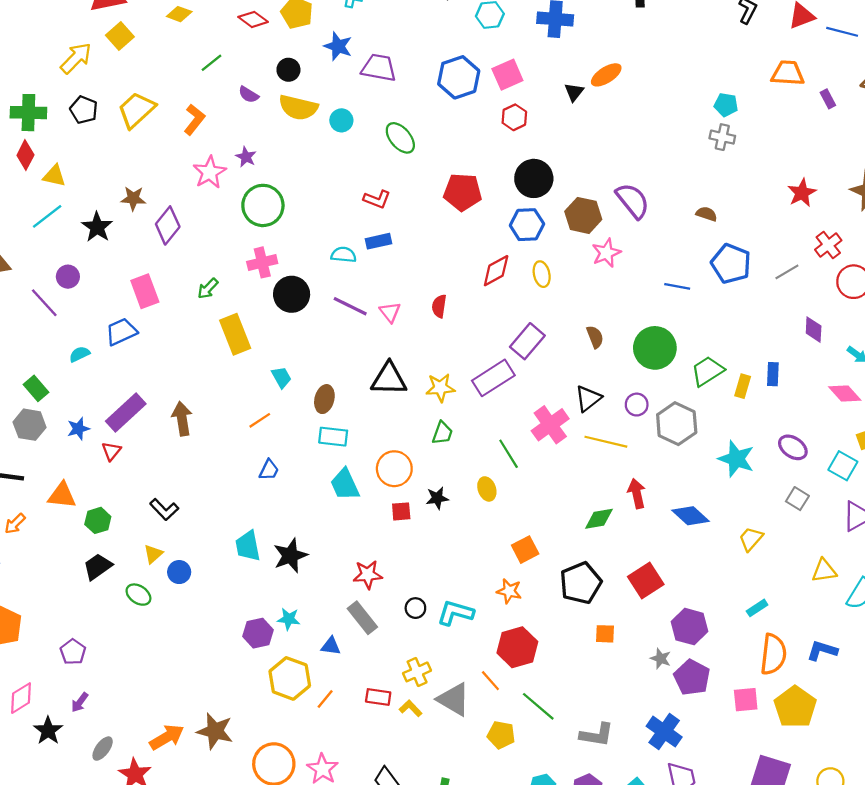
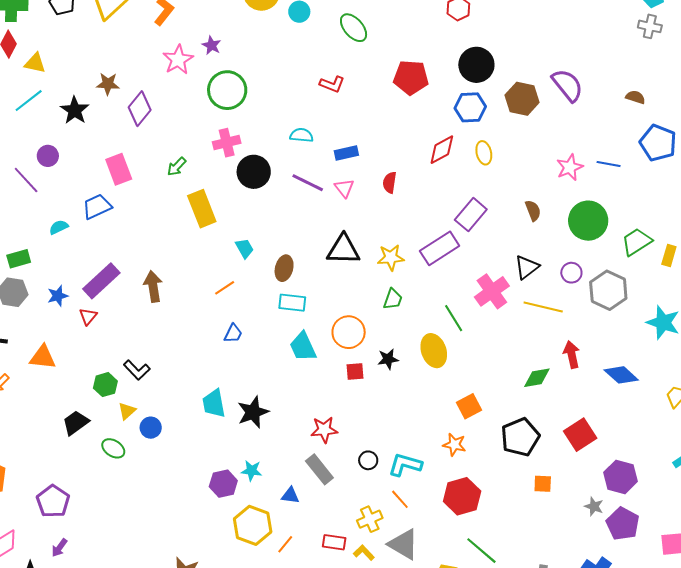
blue rectangle: (378, 241) -> (346, 153), moved
pink star: (606, 253) -> (570, 167), moved
green rectangle: (36, 388) -> (19, 259), turned -65
yellow ellipse: (487, 489) -> (434, 351), size x1.5
green hexagon: (98, 520) -> (105, 385), moved
purple pentagon: (73, 652) -> (53, 501), size x1.4
orange line: (490, 681) -> (400, 499), moved

